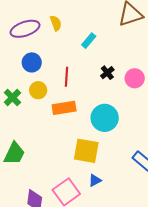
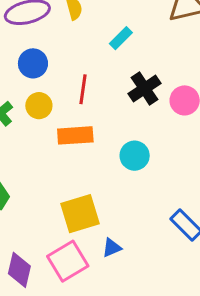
black cross: (107, 73) -> (145, 88), size x1.5
cyan circle: (105, 118) -> (135, 156), size x0.7
yellow square: (86, 151) -> (80, 214), moved, turned -32

